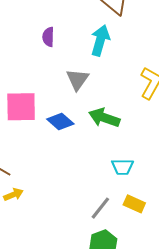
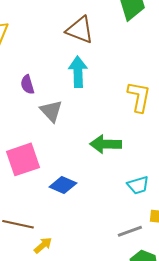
gray triangle: (77, 80) -> (51, 111), moved
blue diamond: (60, 122) -> (63, 185), moved
gray line: (100, 208) -> (130, 231), turned 50

